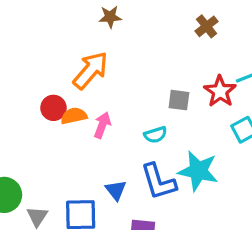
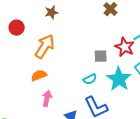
red circle: (53, 108) -> (17, 28), moved
pink arrow: (102, 125) -> (47, 98), moved
cyan star: (198, 171) -> (119, 79), moved, turned 30

